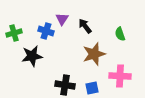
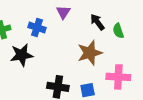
purple triangle: (62, 19) -> (63, 12), moved
black arrow: (85, 26) -> (97, 22), moved

